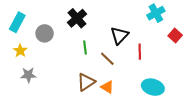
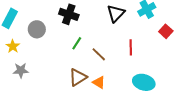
black cross: (77, 18) -> (69, 14), turned -30
black triangle: (119, 35) -> (116, 13), moved
green line: (85, 48) -> (77, 43), turned 40

